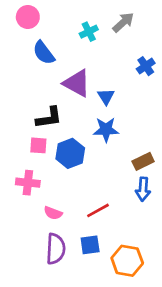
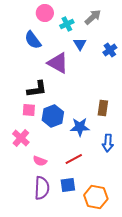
pink circle: (28, 17) -> (45, 13), moved
blue triangle: (106, 96) -> (80, 44), moved
blue star: (106, 130) -> (80, 127), moved
brown rectangle: (143, 161) -> (103, 108), moved, turned -56
pink cross: (28, 183) -> (21, 138), turned 36

